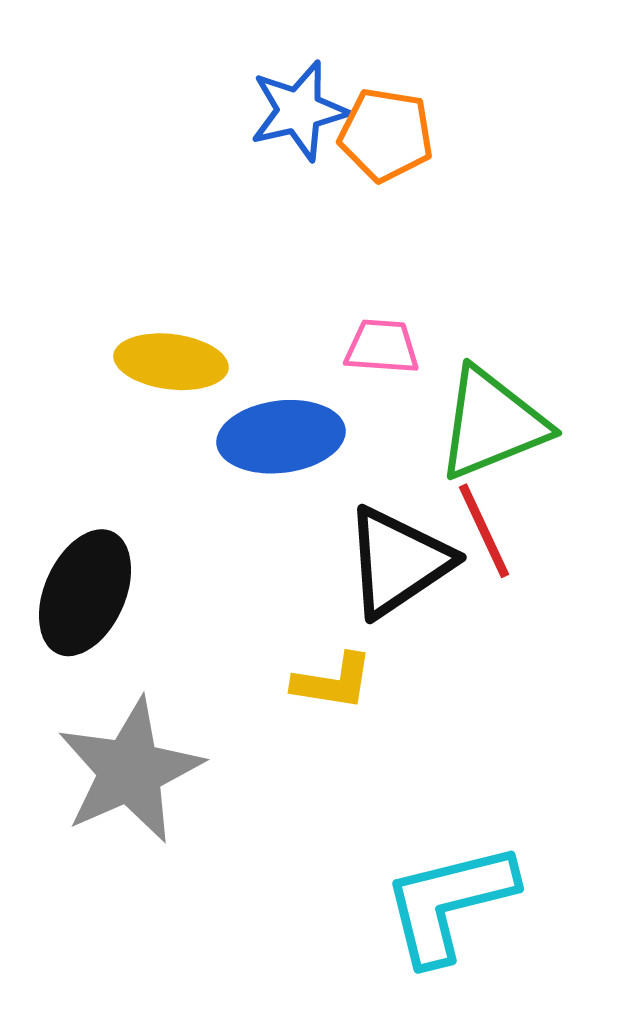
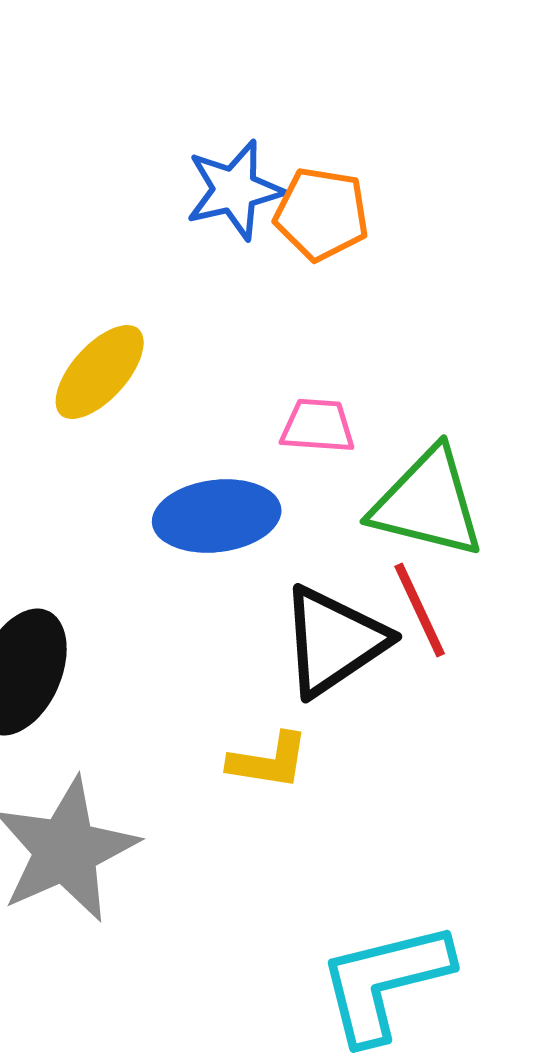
yellow ellipse: (171, 362) -> (100, 372), moved, turned -55
green triangle: (492, 424) -> (428, 503), turned 36

